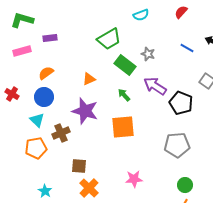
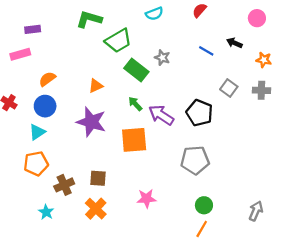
green L-shape: (22, 20) -> (89, 19), moved
purple rectangle: (50, 38) -> (33, 29), moved
purple arrow: (155, 86) -> (161, 115), moved
cyan triangle: (37, 120) -> (37, 132), turned 42
brown cross: (61, 133) -> (64, 185), moved
brown square: (79, 166) -> (98, 178), moved

